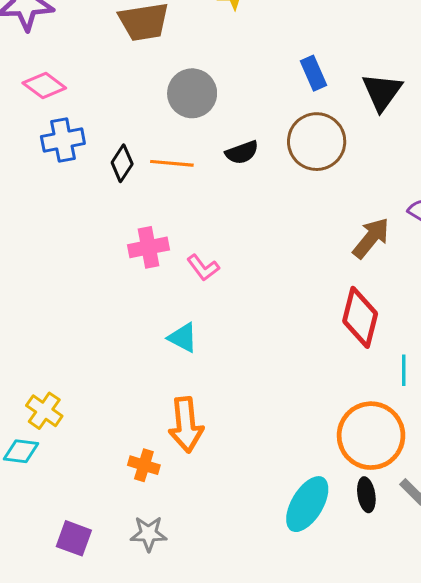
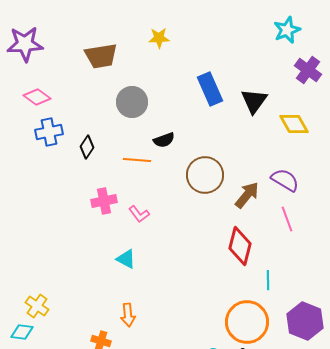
blue rectangle: (313, 73) -> (210, 89), size x1.5
brown circle: (317, 142) -> (205, 175), moved
orange line: (172, 163) -> (137, 160), moved
orange arrow: (186, 425) -> (128, 315), size x0.7

